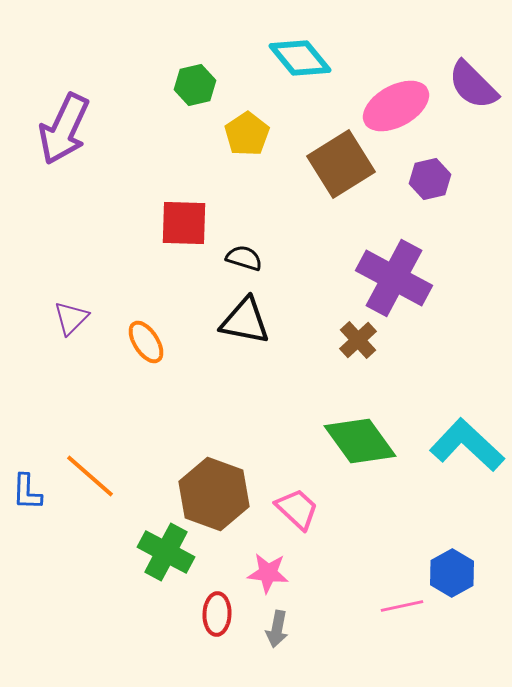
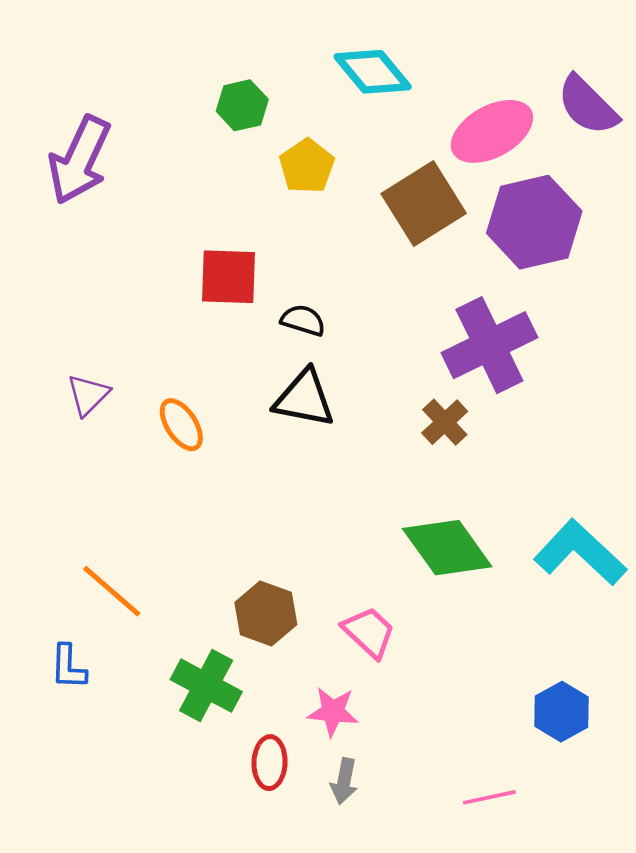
purple hexagon: (430, 179) -> (534, 222), size x1.8
purple cross: (394, 278) -> (489, 345), turned 36
blue L-shape: (27, 492) -> (68, 667), moved
brown hexagon: (214, 494) -> (266, 613), size x0.7
pink line: (402, 606) -> (489, 797), moved

